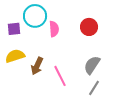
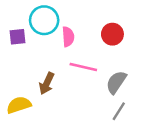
yellow semicircle: (15, 56) -> (19, 105), moved
pink line: (60, 76) -> (83, 67), moved, turned -50

